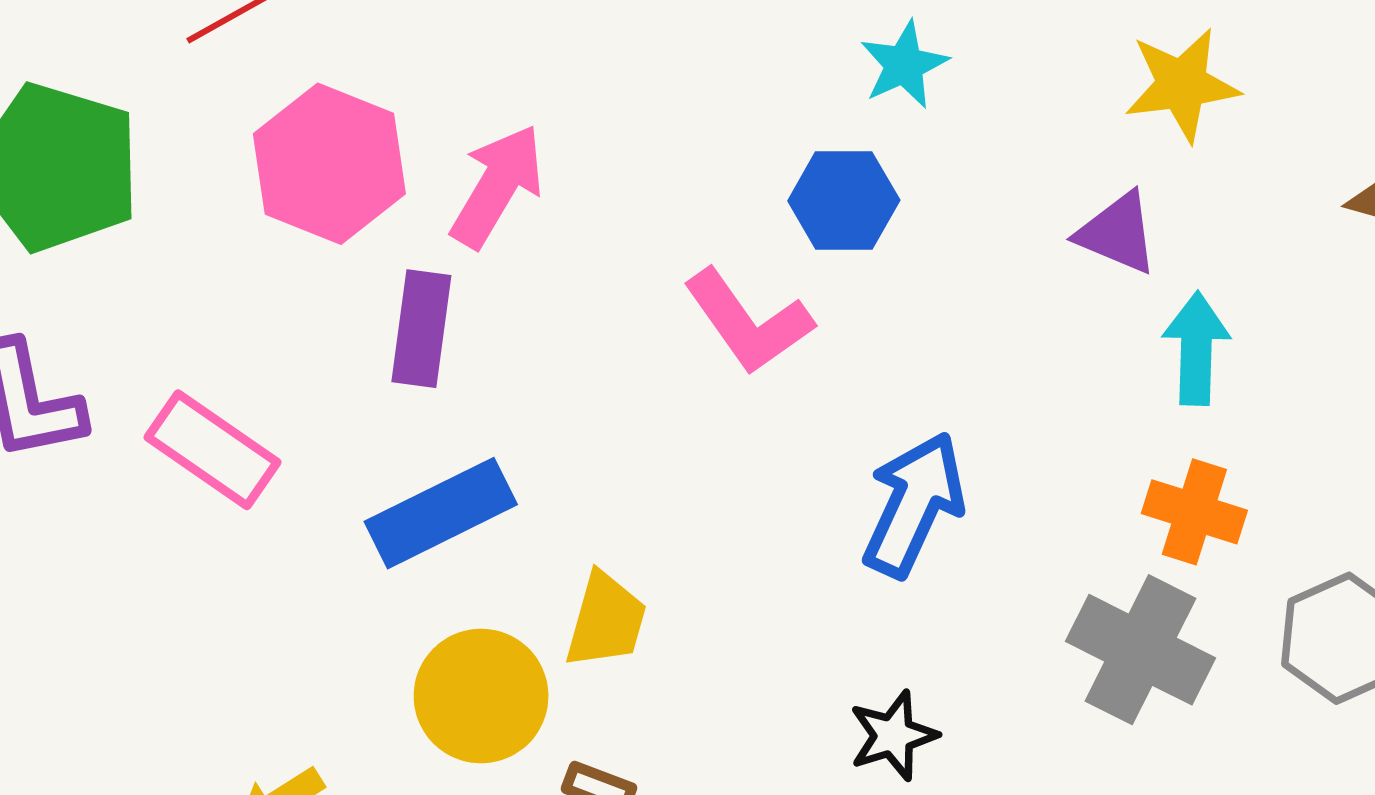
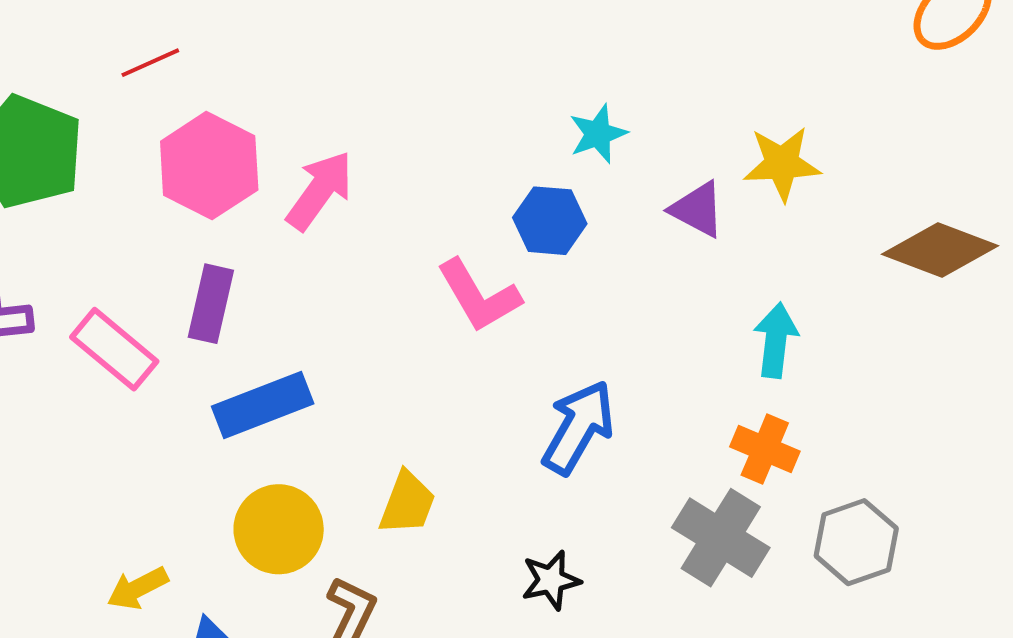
purple triangle: (1117, 233) -> (697, 209), moved
purple rectangle: (421, 329) -> (211, 304), moved
yellow trapezoid: (606, 620) -> (407, 503), moved

